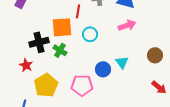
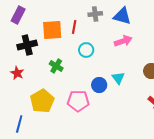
orange square: (62, 27) -> (52, 30), moved
black cross: (39, 42) -> (27, 45), moved
red star: (26, 65) -> (17, 73), moved

